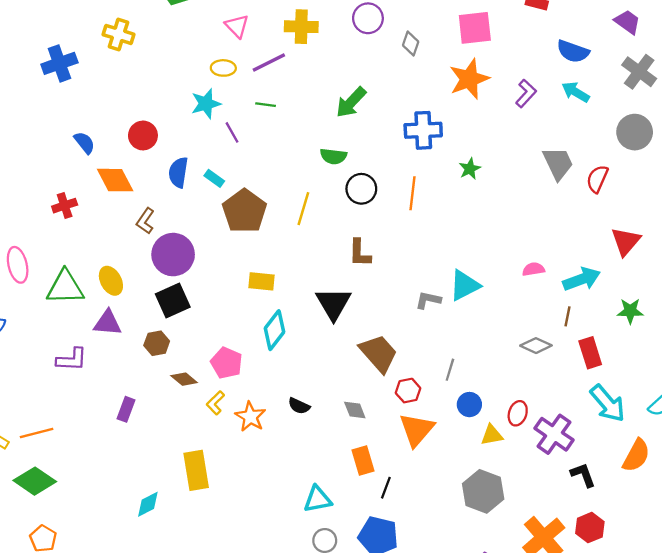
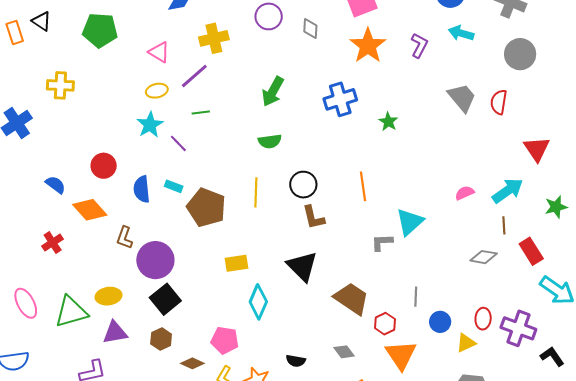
black circle: (361, 189) -> (303, 185), moved
orange line: (412, 193) -> (363, 186), moved
yellow ellipse: (111, 281) -> (108, 296), turned -55

